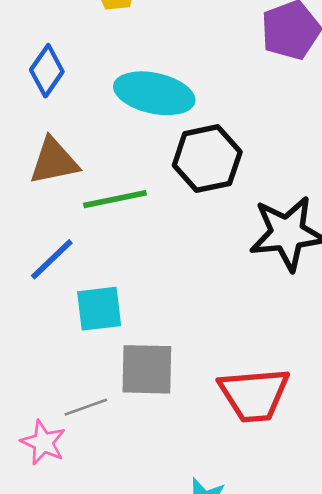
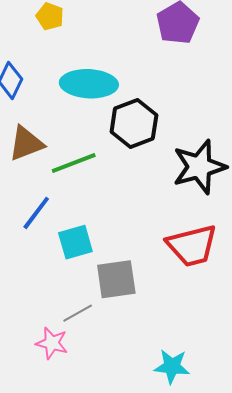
red trapezoid: (254, 395) -> (192, 246), moved

